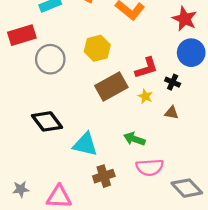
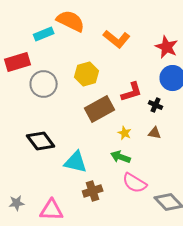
yellow star: (145, 96) -> (125, 133), moved
pink semicircle: (150, 167) -> (135, 183), turned 35

